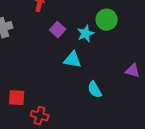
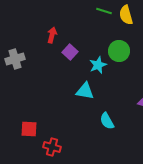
purple square: (58, 30) -> (70, 52), moved

